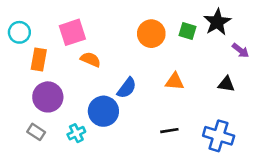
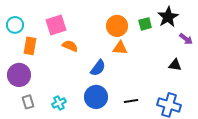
green square: (187, 31) -> (145, 24), turned -32
orange triangle: (175, 81) -> (120, 48), moved
purple circle: (48, 97) -> (19, 75), moved
blue circle: (103, 111) -> (96, 97), moved
gray rectangle: (36, 132) -> (28, 102), turned 40

